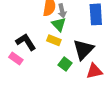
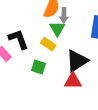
green square: (65, 64) -> (39, 67), moved, turned -32
red triangle: (94, 71) -> (73, 81), moved

